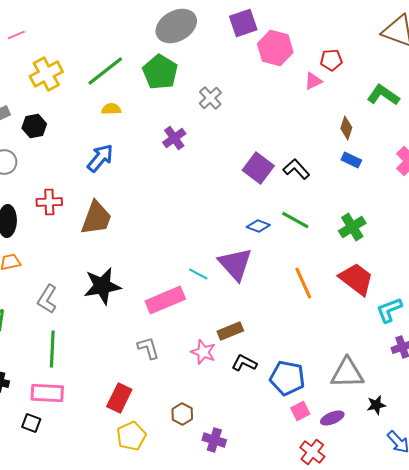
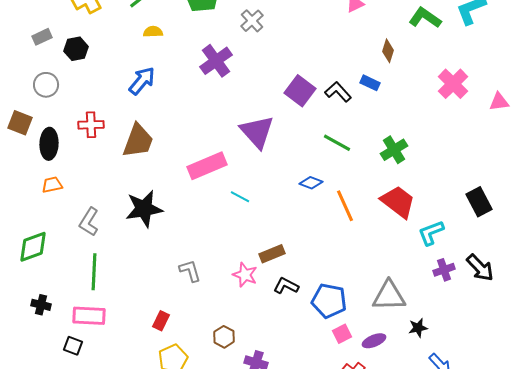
purple cross: (174, 138) -> (216, 61), size x1.4
blue rectangle: (351, 160) -> (370, 83), moved
blue diamond: (258, 226) -> (311, 183), moved
purple triangle: (235, 264) -> (257, 132), moved
pink rectangle: (165, 300) -> (207, 166), moved
red rectangle: (119, 398) -> (161, 321), size x0.7

